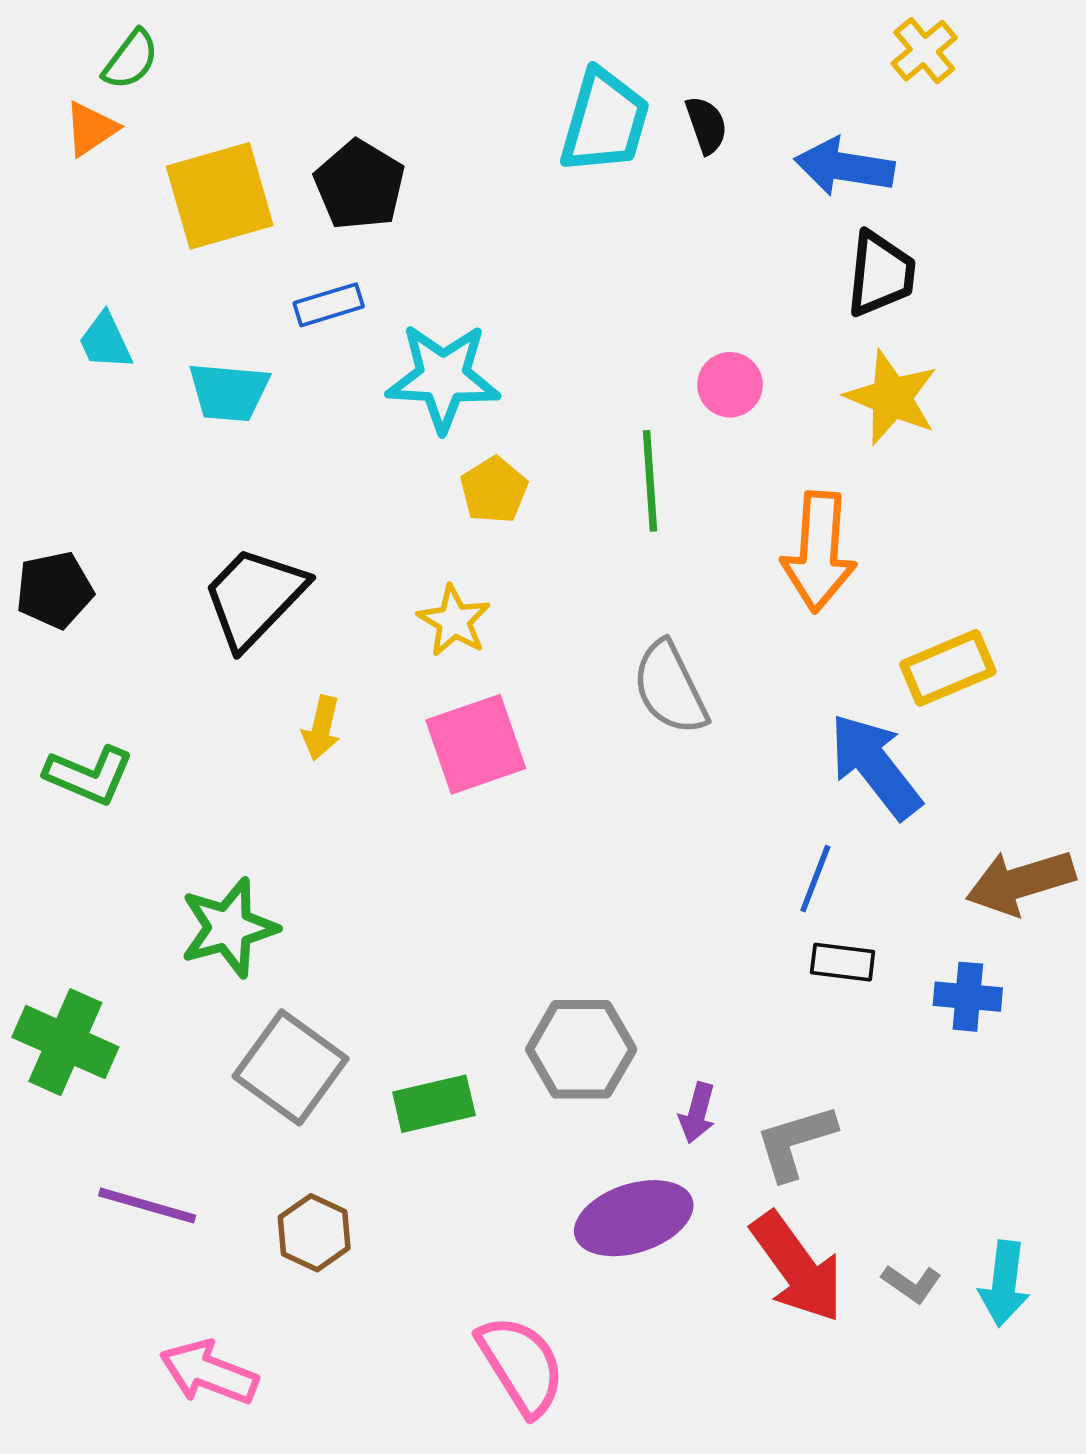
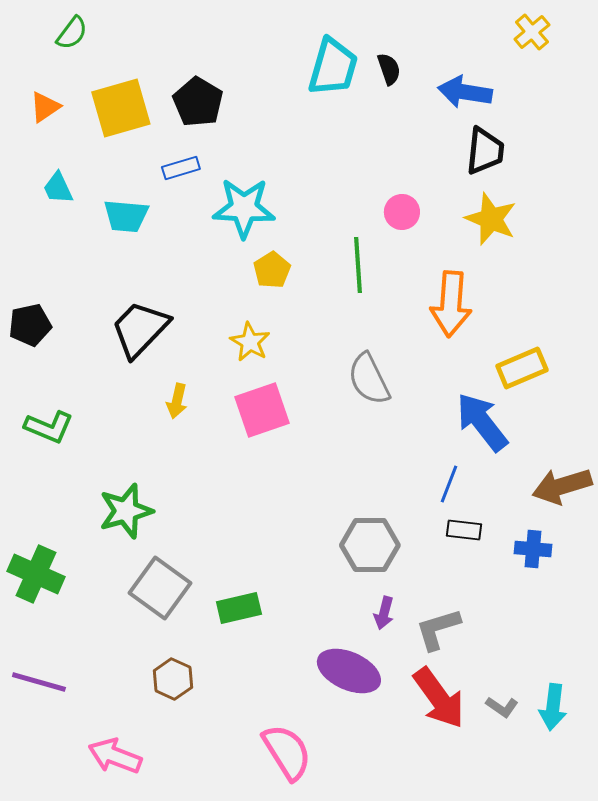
yellow cross: (924, 51) -> (532, 32), moved
orange triangle: (91, 129) -> (45, 107), moved
gray hexagon: (581, 1049) -> (370, 545), moved
purple line: (147, 1205) -> (39, 682), moved
purple ellipse: (634, 1218) -> (349, 671), turned 42

